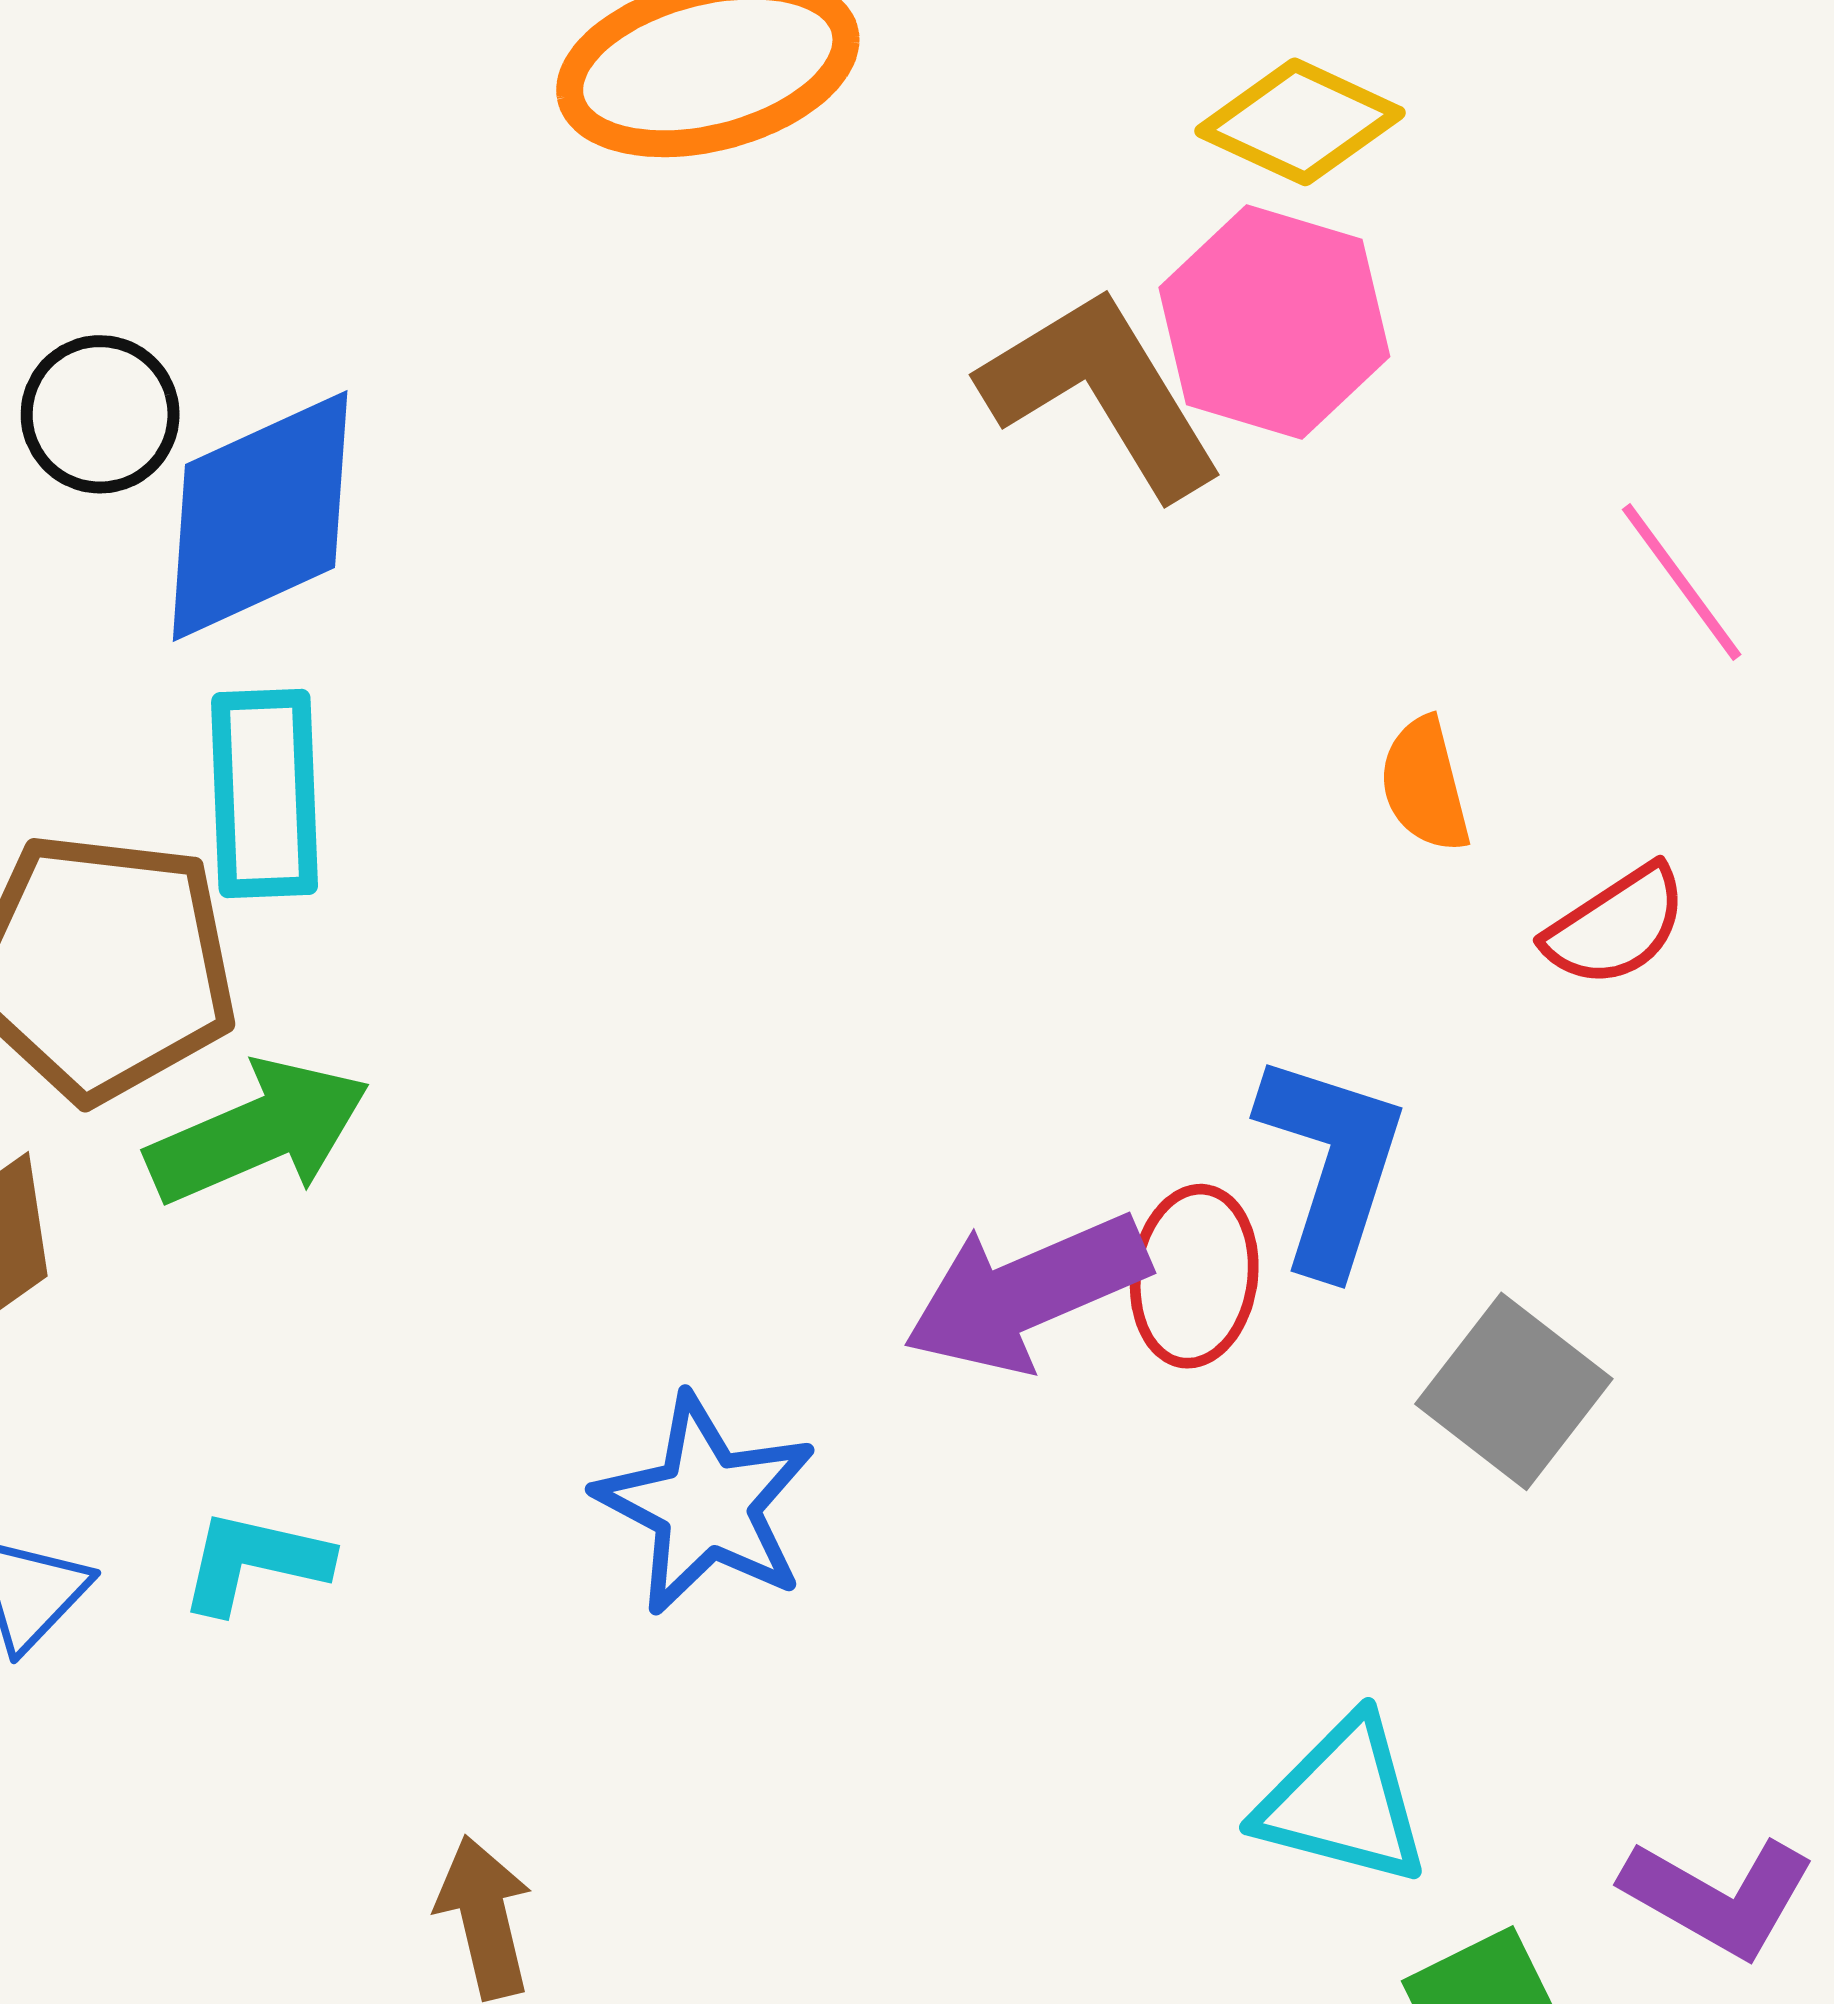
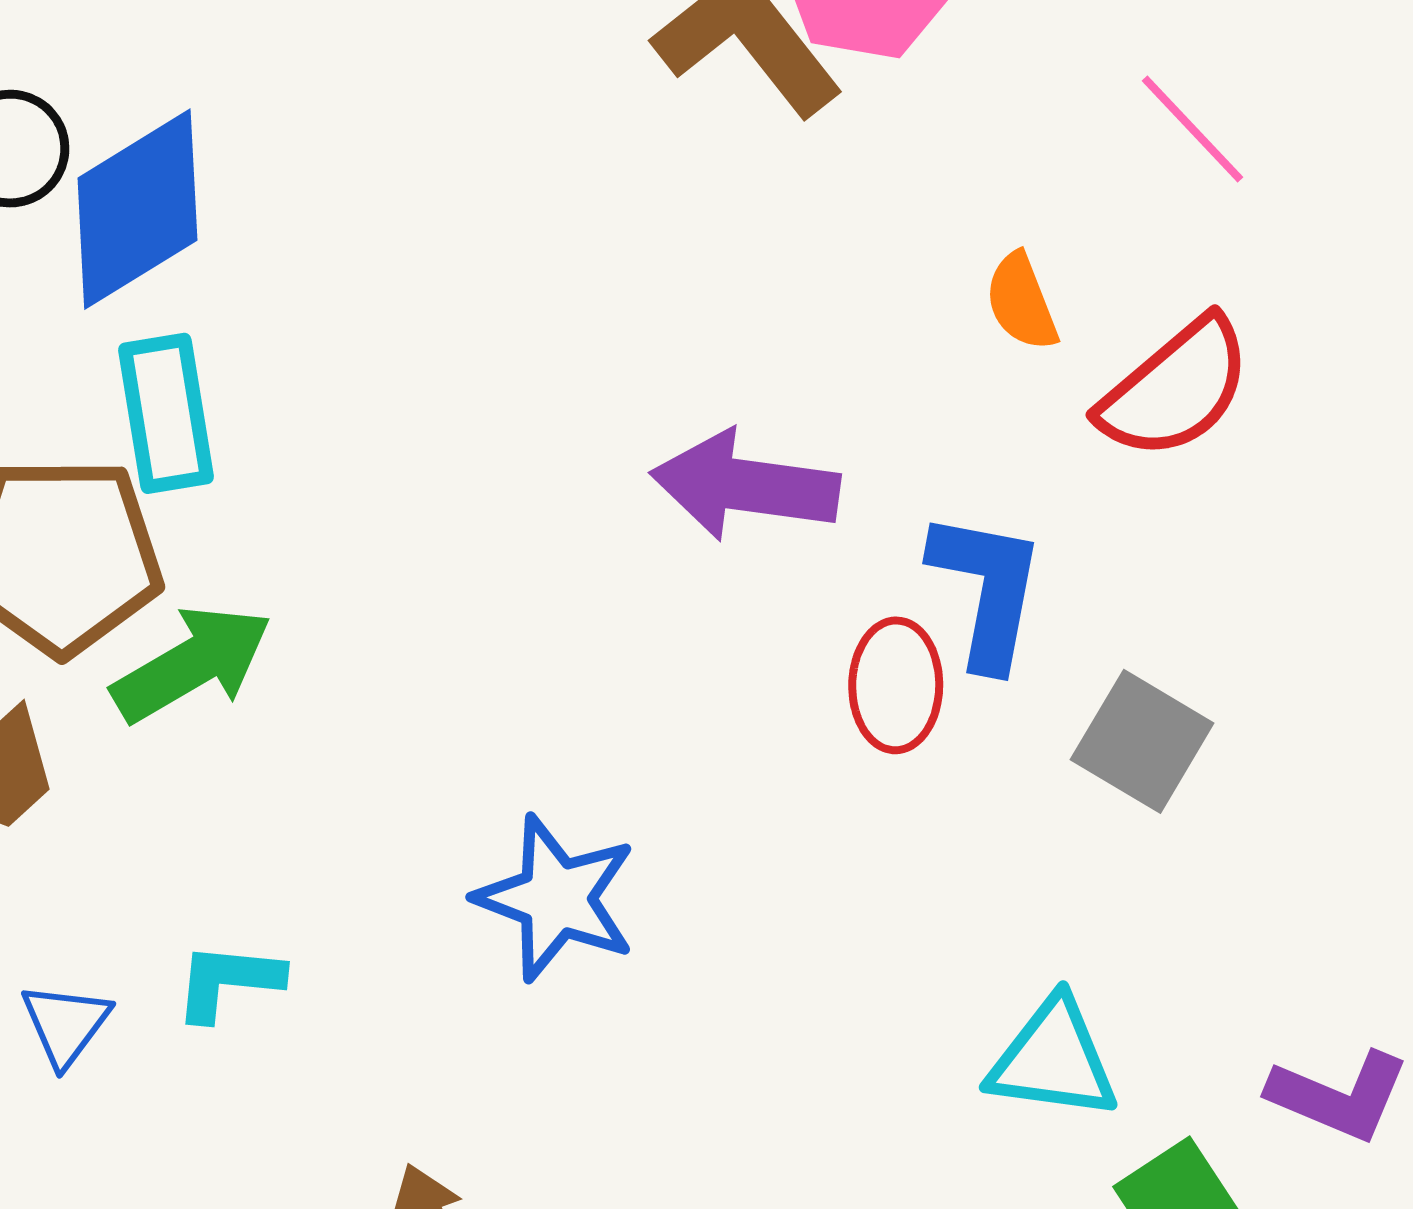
red semicircle: (1616, 926) -> (1175, 389), size x1.5
purple arrow: (1026, 1293) -> (745, 486), moved, turned 38

